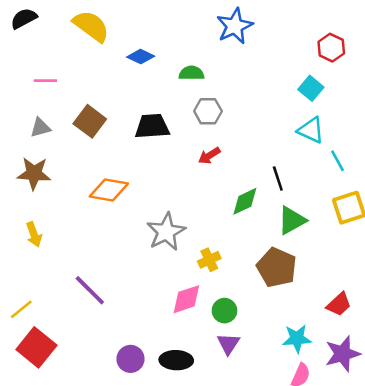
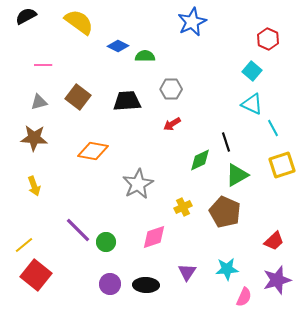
green semicircle: (191, 73) -> (145, 56), moved
yellow cross: (209, 260) -> (183, 207), moved
green circle: (224, 311) -> (106, 242), moved
cyan star: (297, 339) -> (227, 269), moved

